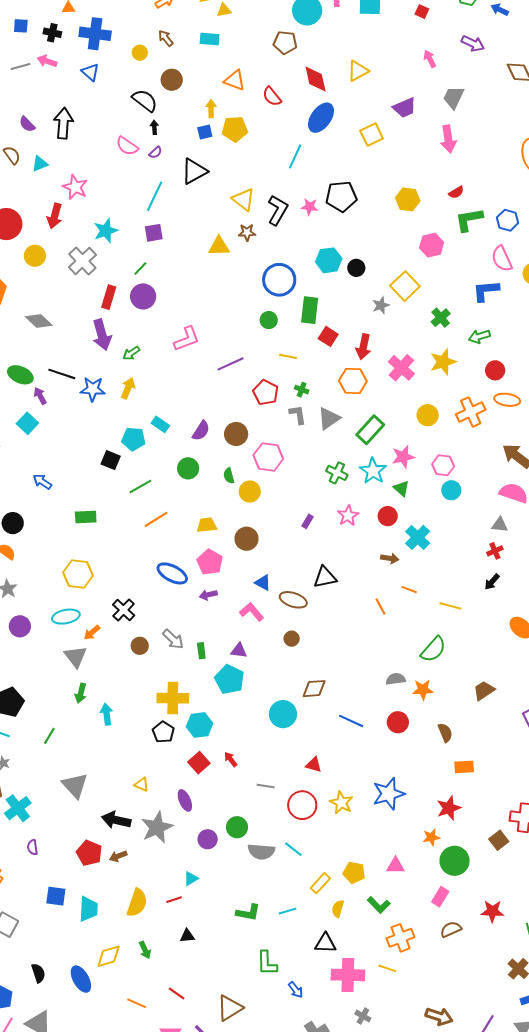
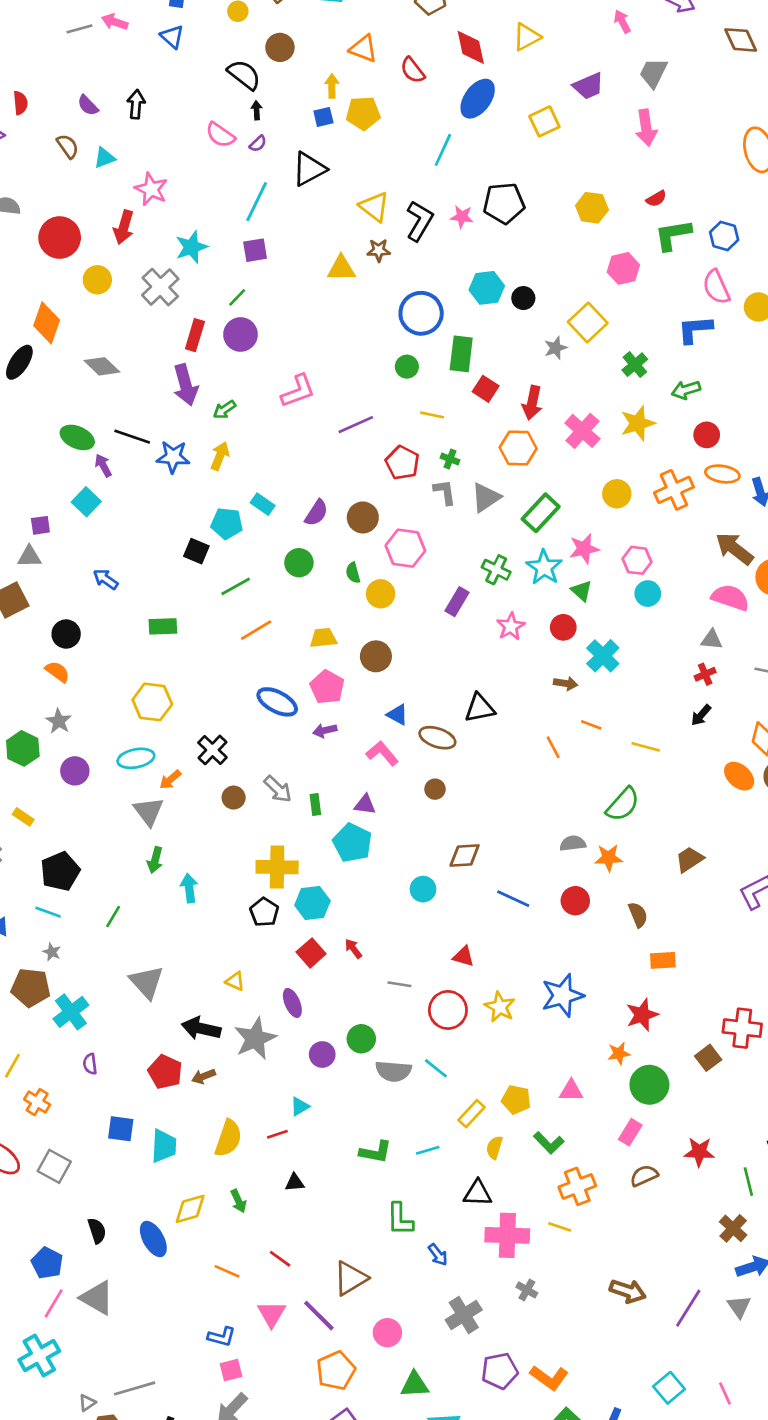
black arrow: (63, 123) -> (136, 104), size x0.7
purple rectangle: (307, 521) -> (457, 602), moved, size x1.5
cyan circle: (283, 714) -> (423, 889), size x0.7

